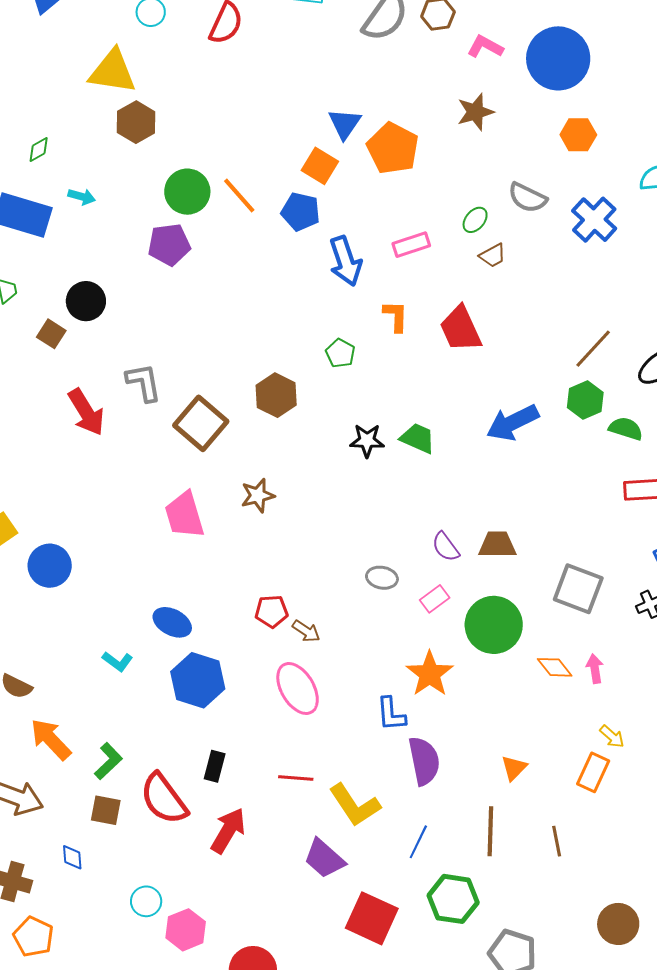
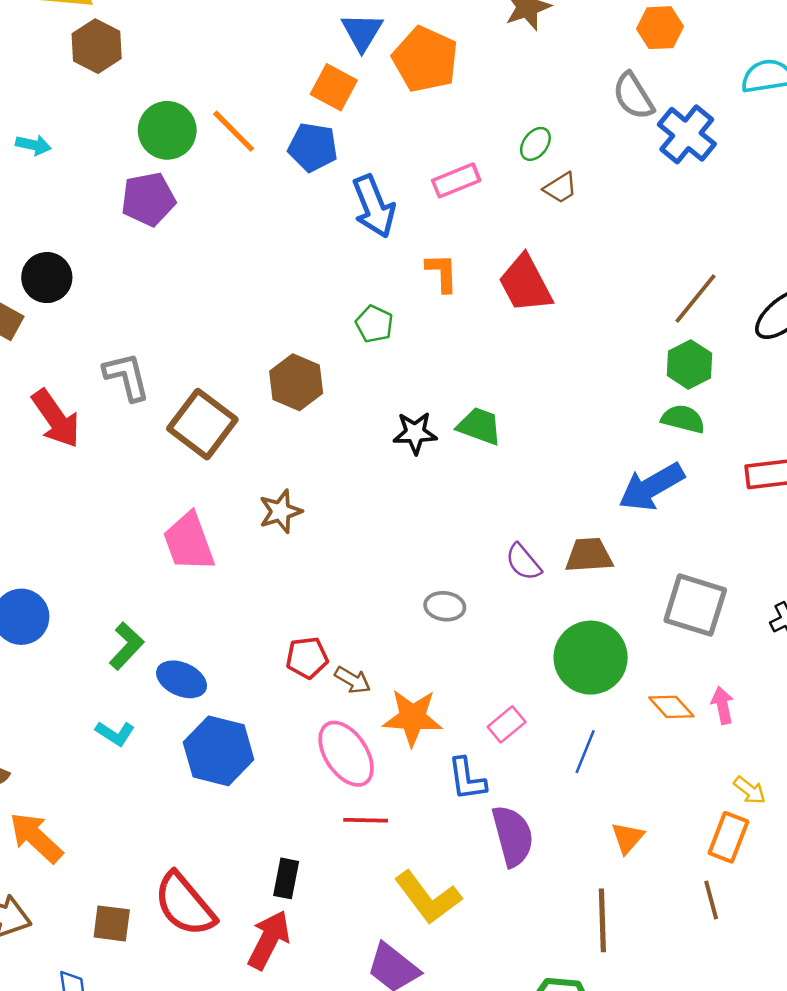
gray semicircle: (527, 198) -> (633, 96), moved, turned 36
blue arrow: (513, 423) -> (651, 487), moved
green semicircle: (626, 429) -> (683, 419), moved
pink rectangle: (435, 599) -> (507, 724), moved
orange star: (430, 674) -> (413, 718), moved, turned -30
green L-shape: (108, 761) -> (126, 646), moved
black rectangle: (215, 766) -> (286, 878), moved
red line: (296, 778) -> (366, 820), moved
brown line: (557, 841) -> (711, 900), moved
blue line: (418, 842) -> (585, 752), moved

